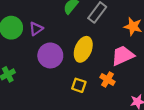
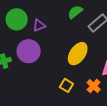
purple circle: (50, 55) -> (29, 51), moved

